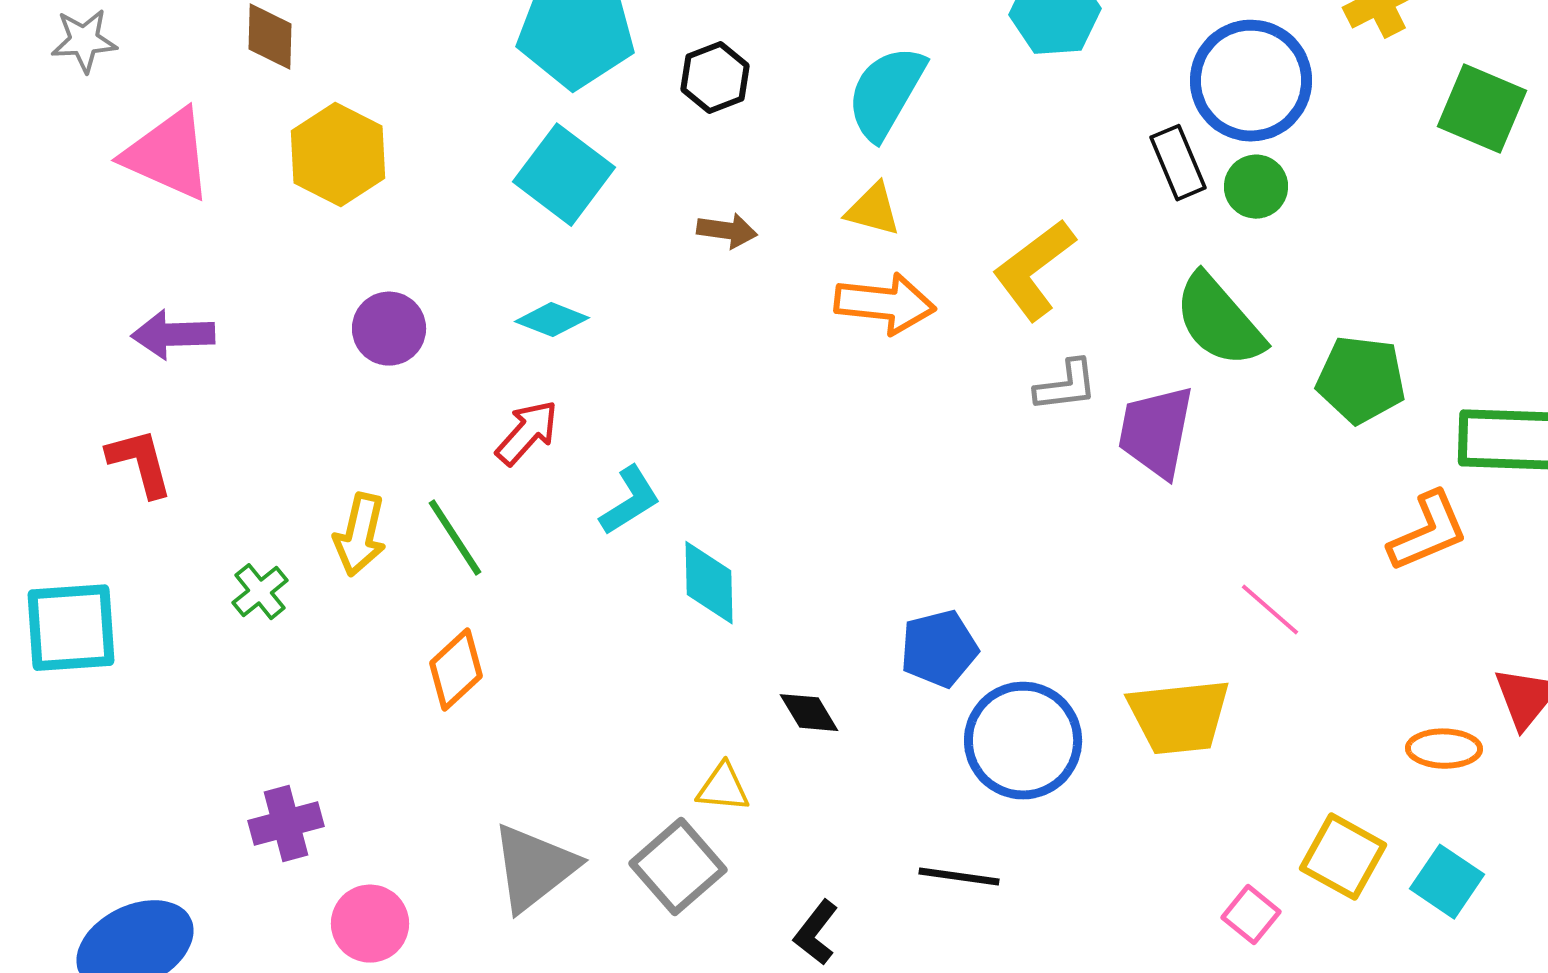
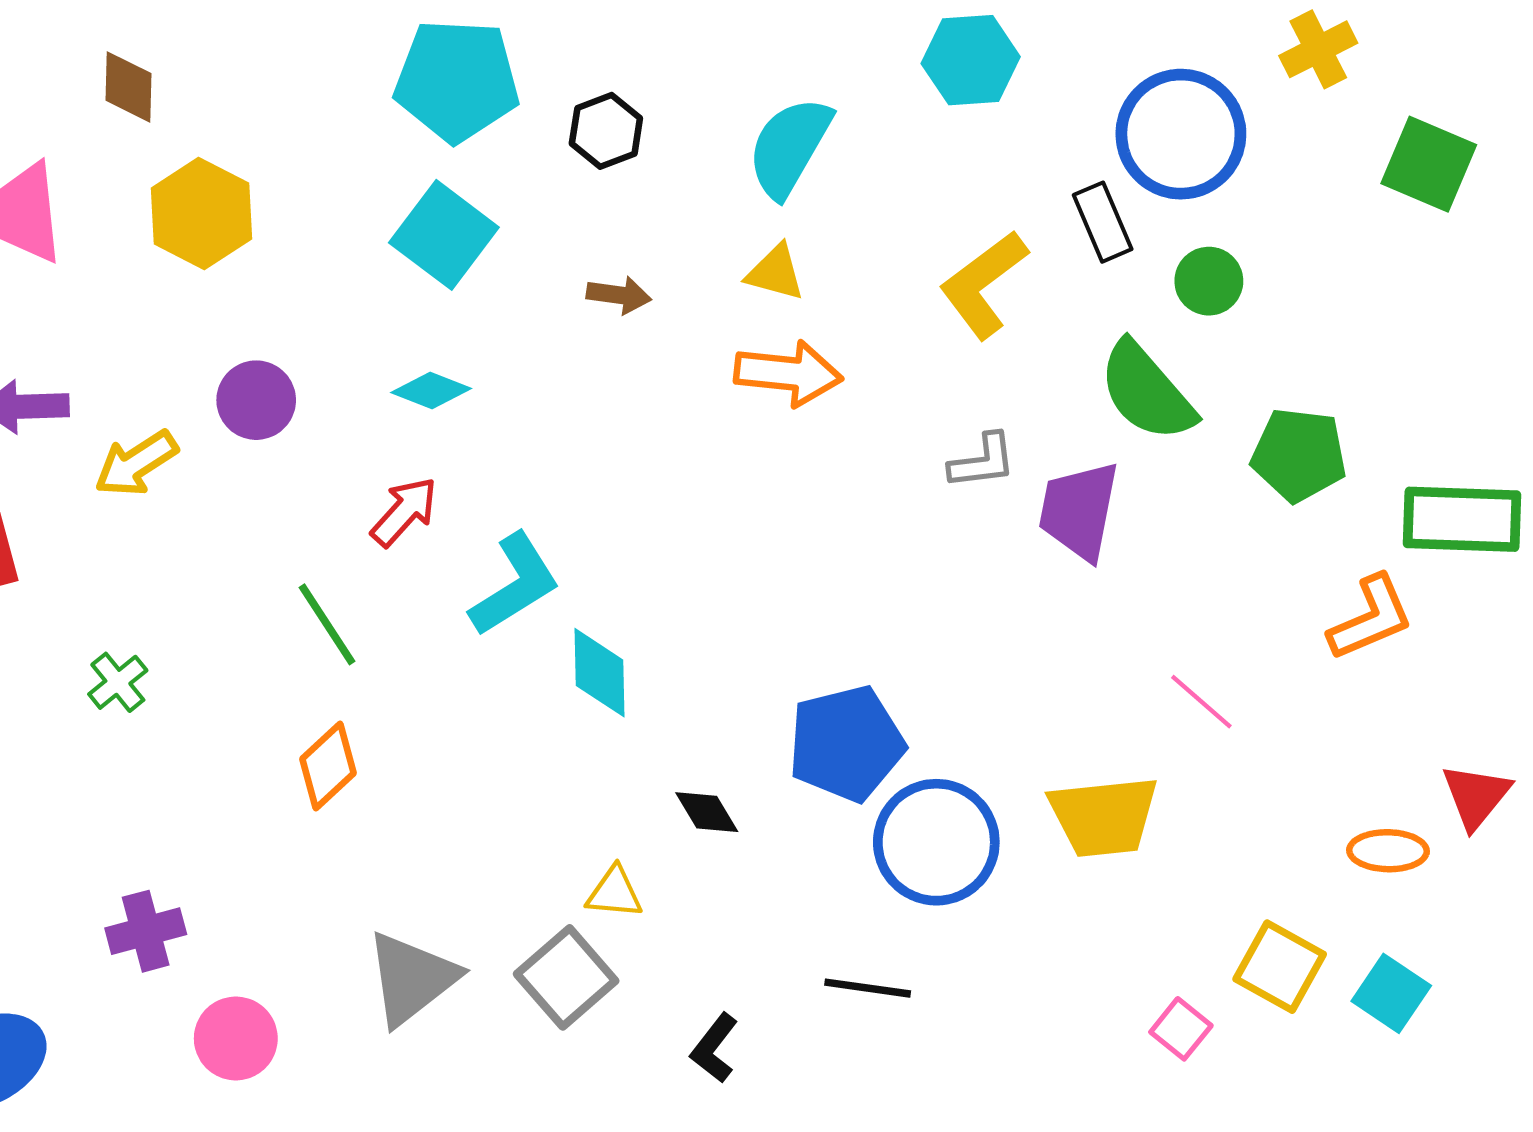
green circle: (1256, 187) -> (1209, 281), moved
yellow L-shape: (1034, 270) -> (984, 284), moved
cyan L-shape: (630, 501) -> (515, 585), size x1.4
yellow arrow: (360, 535) -> (136, 463), moved, turned 44
blue pentagon: (939, 649) -> (846, 743), size x1.4

